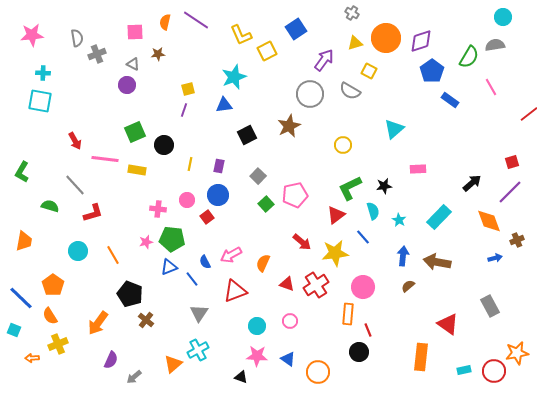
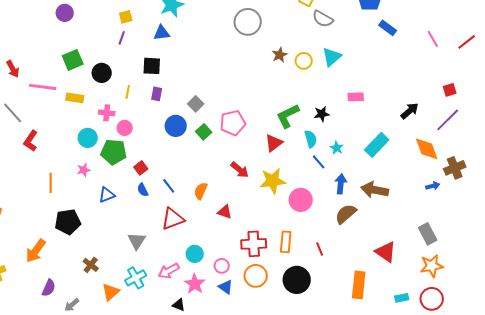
pink line: (491, 87) -> (433, 39), moved
gray semicircle: (350, 91) -> (323, 19), moved
brown star: (289, 126) -> (280, 55), moved, size x0.7
black square: (247, 135) -> (152, 66), moved, turned 30
yellow circle: (343, 145) -> (304, 61), moved
blue circle: (218, 195) -> (176, 126), moved
pink cross: (158, 209) -> (107, 113), moved
red L-shape: (93, 213) -> (31, 141), turned 140
red square: (207, 217) -> (141, 168), moved
blue line: (363, 237) -> (319, 162), moved
green pentagon: (172, 239) -> (114, 152), moved
brown cross: (517, 240) -> (455, 168), size x1.5
cyan circle: (78, 251) -> (88, 138), moved
orange line: (113, 255) -> (51, 183), turned 30
pink arrow: (231, 255) -> (169, 271), moved
blue line: (192, 279) -> (169, 186), moved
red cross: (316, 285) -> (254, 244), moved, turned 30
brown semicircle: (408, 286) -> (346, 214), size x1.6
pink circle: (363, 287) -> (301, 200), moved
black pentagon: (130, 294) -> (68, 222), turned -30
brown cross: (146, 320) -> (91, 265), moved
pink circle: (290, 321) -> (222, 266), moved
red line: (368, 330) -> (320, 249), moved
black circle: (359, 352) -> (297, 280), size x1.4
orange star: (517, 353) -> (432, 266), moved
pink star: (257, 356) -> (195, 284), turned 30
orange circle: (318, 372) -> (256, 276), moved

